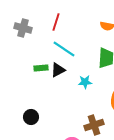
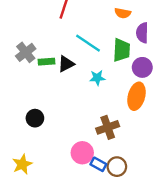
gray cross: (23, 28) -> (26, 52), moved, turned 36
cyan line: (64, 49) -> (88, 43), moved

